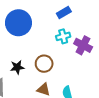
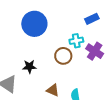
blue rectangle: (64, 13) -> (92, 19), moved
brown circle: (44, 64) -> (63, 56), moved

